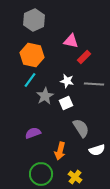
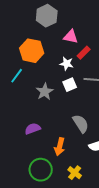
gray hexagon: (34, 20) -> (47, 16), moved
cyan line: (30, 80) -> (17, 76), moved
white star: (67, 81) -> (67, 64), moved
white square: (66, 103) -> (70, 85), moved

